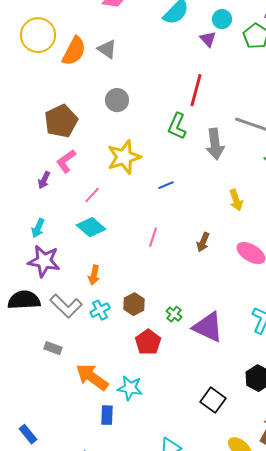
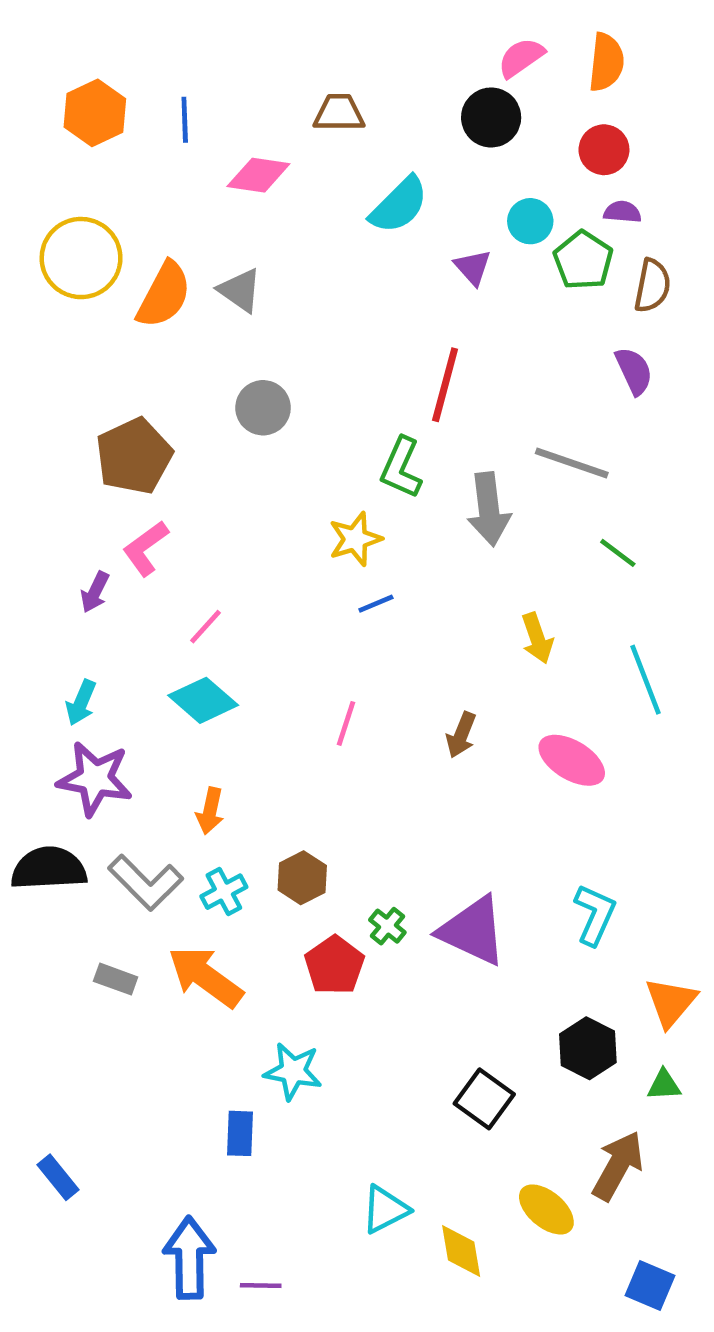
cyan circle: (222, 19) -> (530, 221), moved
yellow star: (124, 157) -> (355, 539), moved, size x0.7
green cross: (174, 314) -> (387, 926), moved
orange arrow: (92, 377) -> (205, 977), moved

